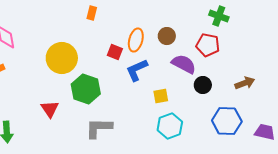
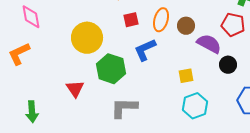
brown circle: (167, 36) -> (186, 26), moved
red square: (115, 52) -> (131, 20), moved, turned -35
blue L-shape: (137, 70) -> (145, 50), moved

